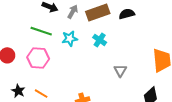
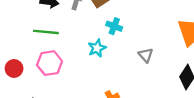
cyan star: (70, 38) -> (97, 48), moved

